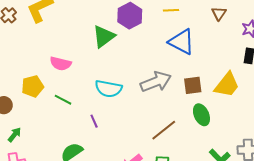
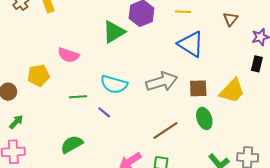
green line: (63, 100) -> (78, 97), moved, turned -36
purple line: (94, 121) -> (104, 112), moved, turned -32

